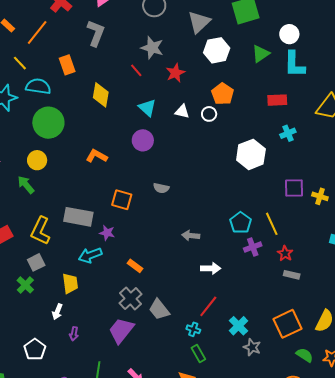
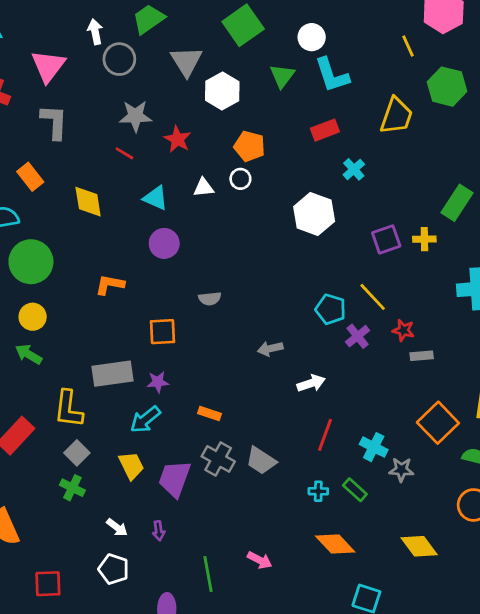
white arrow: (57, 312) -> (117, 527), moved, turned -56
cyan cross: (193, 329) -> (318, 491), moved
purple trapezoid: (121, 330) -> (174, 479), moved
green rectangle: (198, 353) -> (355, 490), moved

